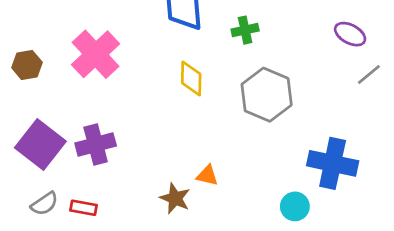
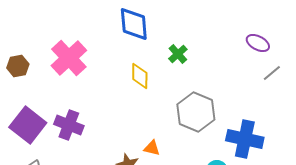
green cross: (245, 30) -> (178, 54), moved, turned -30
gray hexagon: (267, 95) -> (196, 112), moved
purple cross: (96, 144) -> (69, 125), turned 36

